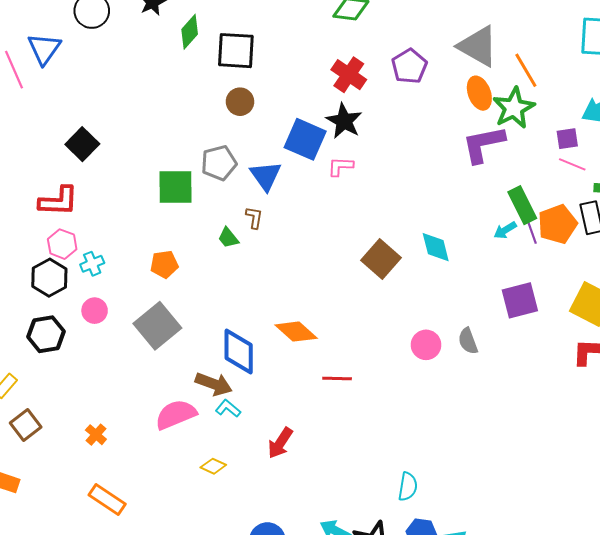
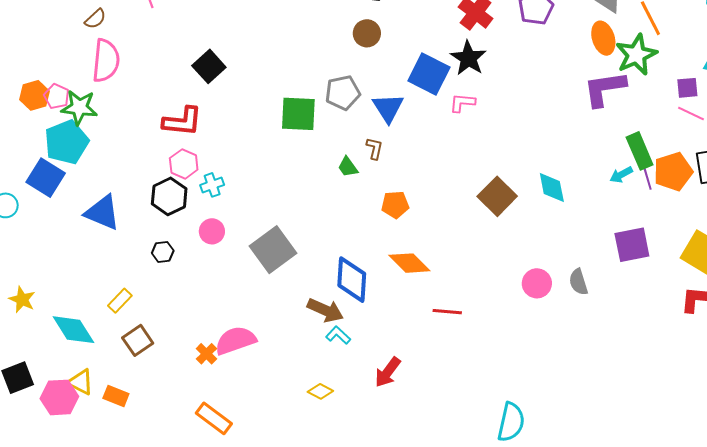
orange pentagon: (164, 264) -> (395, 205), moved
black hexagon: (46, 334) -> (163, 252), size x0.6
pink semicircle: (176, 415) -> (235, 341), moved
cyan semicircle: (408, 487) -> (511, 422), size x1.4

